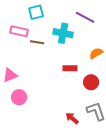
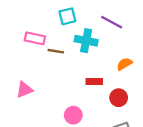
cyan square: (36, 12) -> (67, 16), moved
pink circle: (19, 97) -> (73, 115), moved

